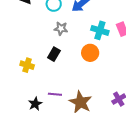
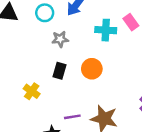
orange circle: (90, 53) -> (92, 69), moved
yellow cross: (27, 65) -> (32, 91), turned 32

